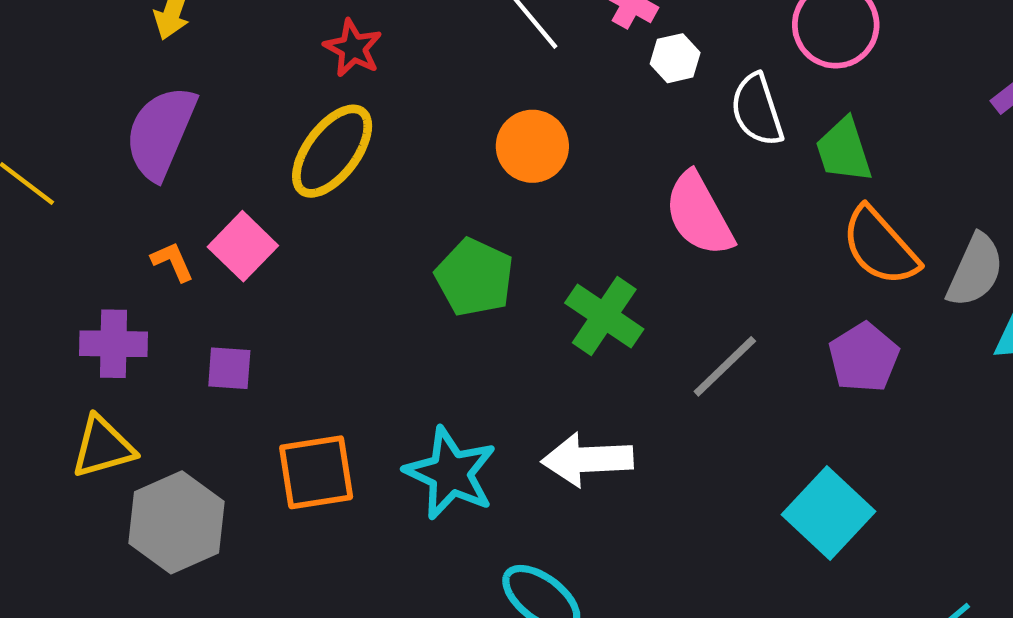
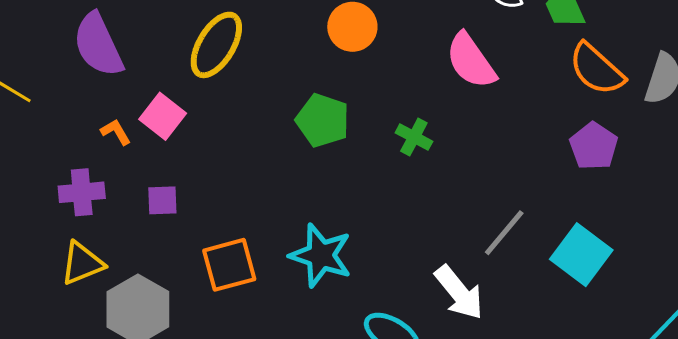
purple semicircle: (161, 133) -> (98, 45), turned -42
green cross: (604, 316) -> (414, 137), size x0.7
gray line: (725, 366) -> (504, 233), moved
white arrow: (587, 460) -> (459, 293), moved, turned -120

